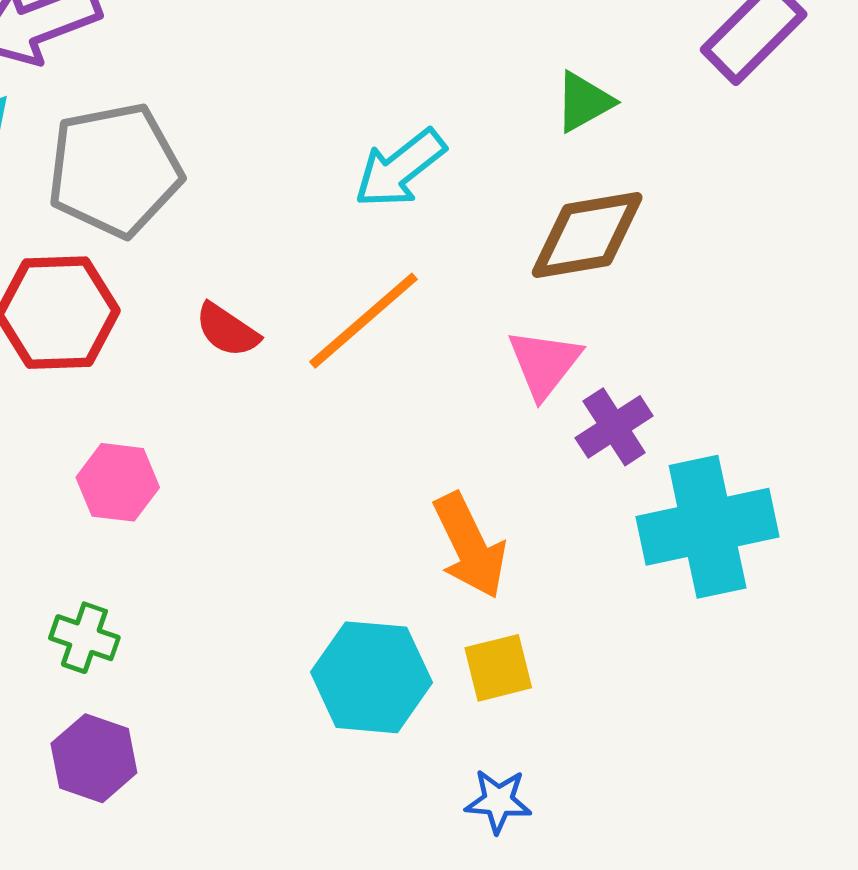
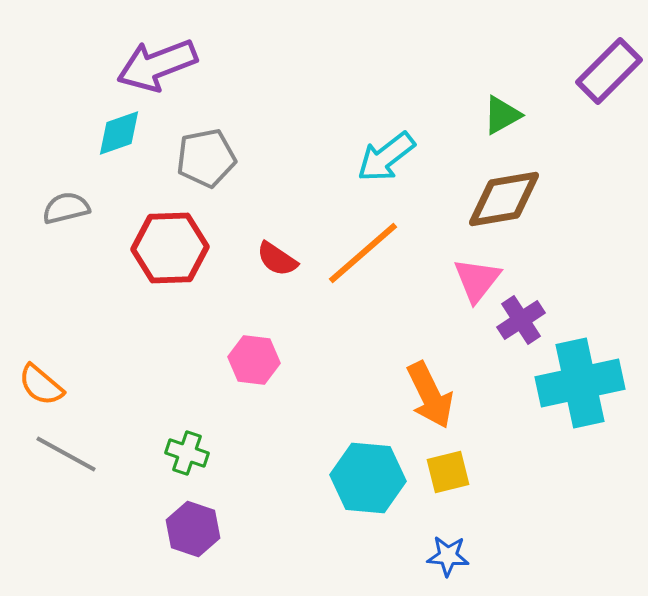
gray pentagon: (115, 170) -> (206, 158), size x0.7
pink hexagon: (118, 482) -> (254, 360), moved

